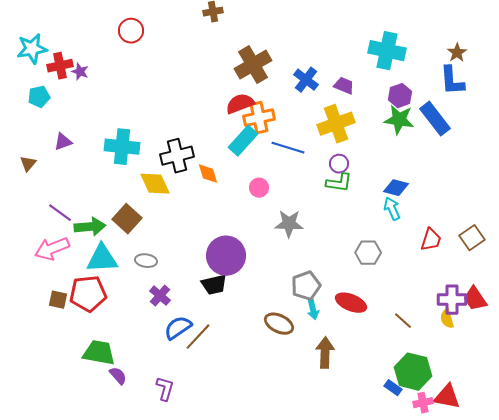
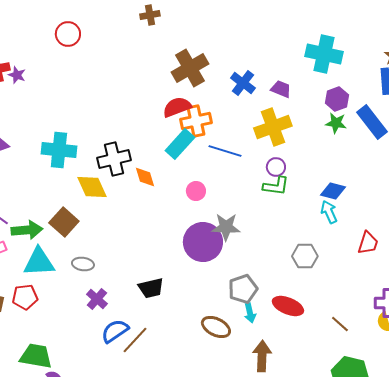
green star: (399, 120) -> (336, 123), size x0.7
purple circle: (226, 256) -> (203, 242), moved
red pentagon: (88, 294) -> (25, 297), size x0.7

